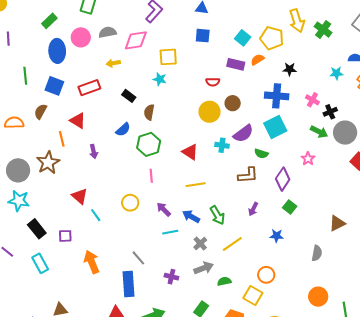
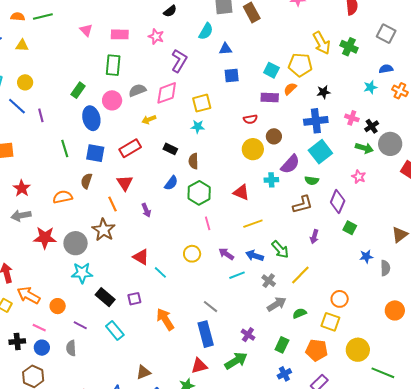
red triangle: (78, 121) -> (125, 183), turned 36
blue star: (277, 236) -> (366, 257), moved
purple cross: (171, 277) -> (248, 335), moved, turned 32

